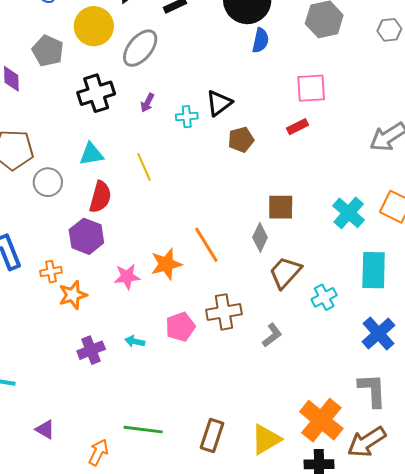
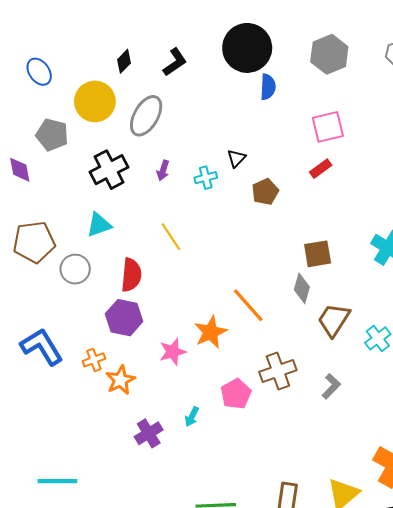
black triangle: (219, 103) -> (236, 158), size x0.7
cyan triangle: (91, 154) -> (99, 225), moved
cyan arrow: (135, 341) -> (192, 417), turned -66

